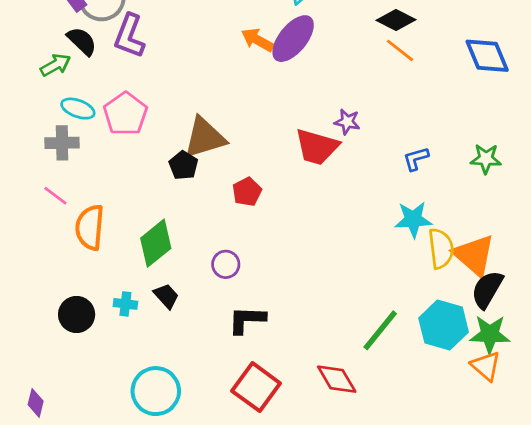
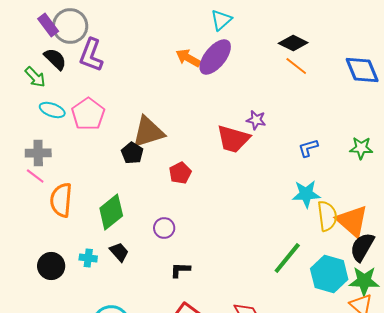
green arrow: (55, 65) -> (35, 77), turned 75
gray cross: (62, 143) -> (38, 153), moved
black L-shape: (247, 320) -> (180, 270), size x0.7
green line: (380, 330) -> (287, 258), moved

